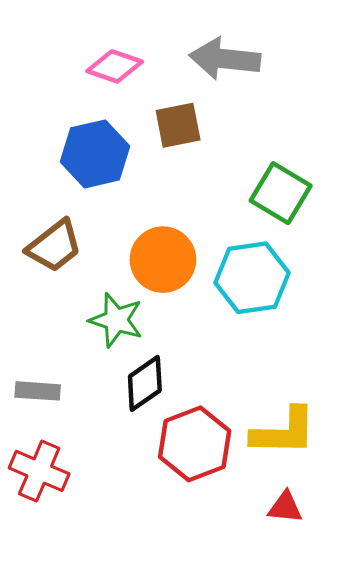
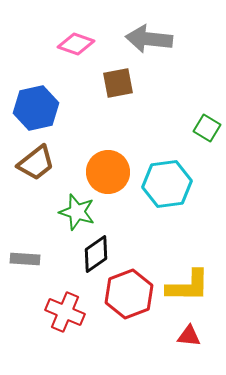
blue hexagon: (95, 154) -> (36, 108), moved
green square: (281, 193) -> (207, 128), moved, size x0.7
red cross: (39, 471) -> (65, 312), moved

